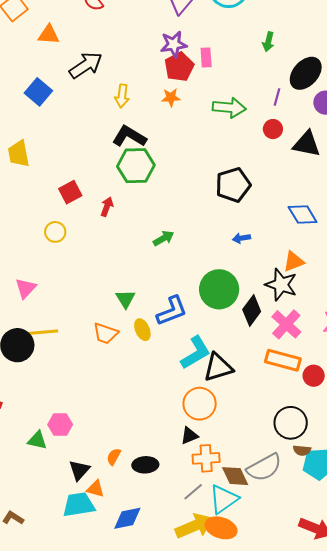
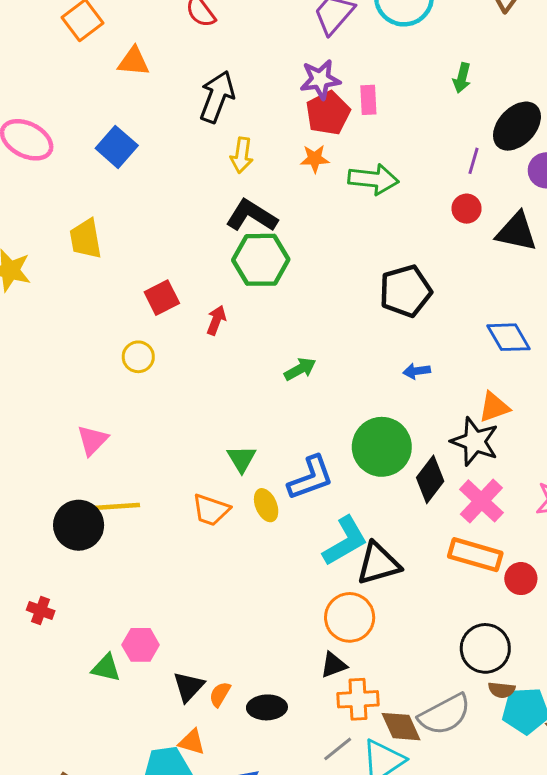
black arrow: (86, 65) -> (217, 97), moved, turned -36
green arrow: (229, 108) -> (373, 179), moved
black triangle: (79, 470) -> (189, 687), moved

